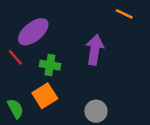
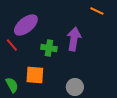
green cross: (50, 65) -> (49, 48), moved
orange square: (45, 96) -> (35, 75), turned 36

